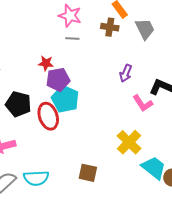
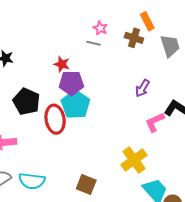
pink star: (70, 16) -> (100, 28), moved, size x0.6
pink L-shape: (143, 103) -> (155, 122), turned 90

